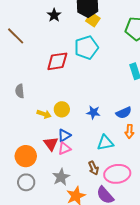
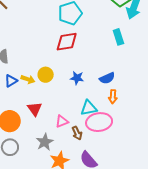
red diamond: (57, 61) -> (67, 42), moved
blue triangle: (64, 135) -> (11, 81), moved
pink triangle: (64, 148) -> (62, 121), moved
pink ellipse: (117, 174) -> (99, 122), moved

